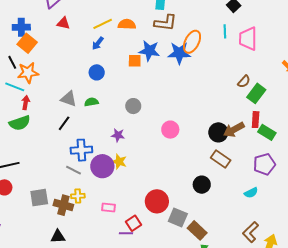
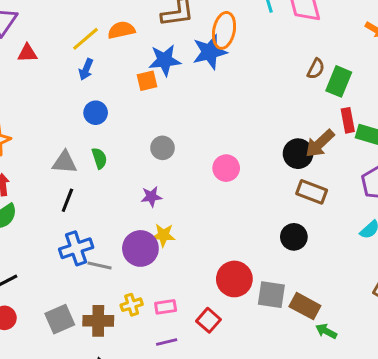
green semicircle: (91, 102) -> (99, 158), turned 96
blue cross: (81, 150) -> (76, 248), moved
yellow cross: (78, 196) -> (132, 305), moved
purple line: (126, 233) -> (167, 342), moved

